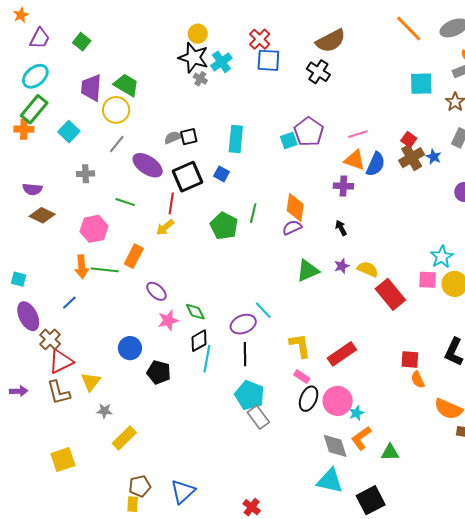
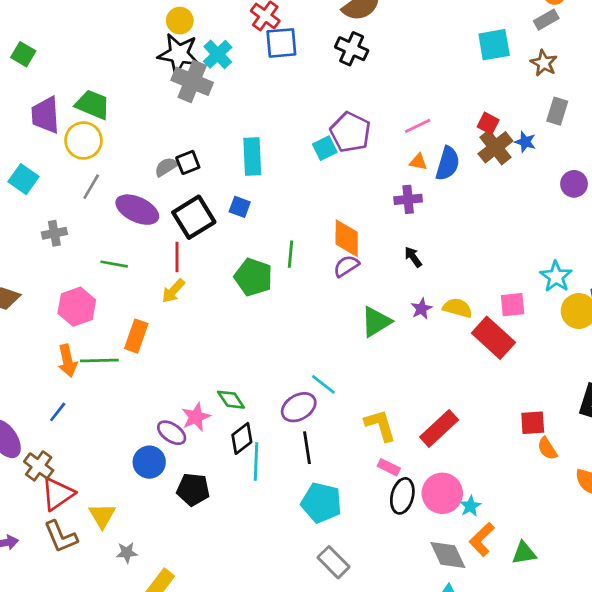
gray cross: (200, 79) -> (192, 81), size x2.0
orange triangle: (355, 160) -> (418, 162), size x0.6
pink square: (428, 280) -> (513, 305), moved
purple ellipse: (156, 291) -> (172, 433), moved
gray rectangle: (258, 417) -> (334, 562), moved

